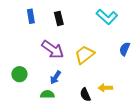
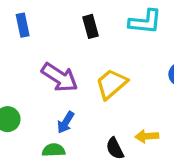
cyan L-shape: (107, 17) -> (145, 22), turned -35
black rectangle: (59, 18) -> (90, 26), moved

